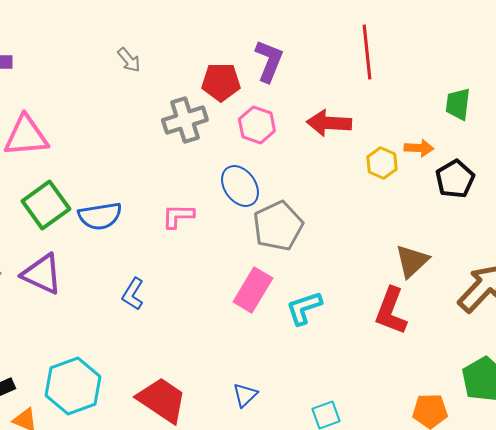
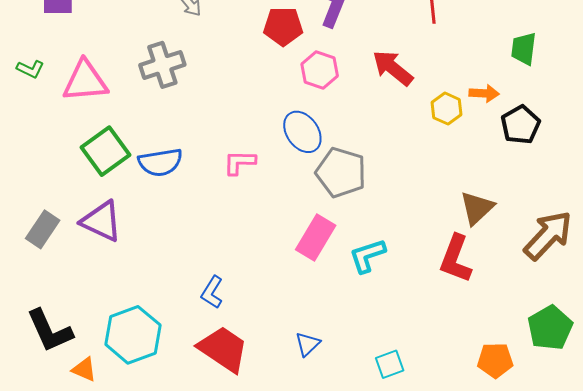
gray cross: (185, 120) -> (162, 65), moved
red arrow: (329, 123) -> (393, 68), turned 36
gray pentagon: (278, 226) -> (341, 172), turned -30
blue L-shape: (133, 294) -> (212, 292), moved

